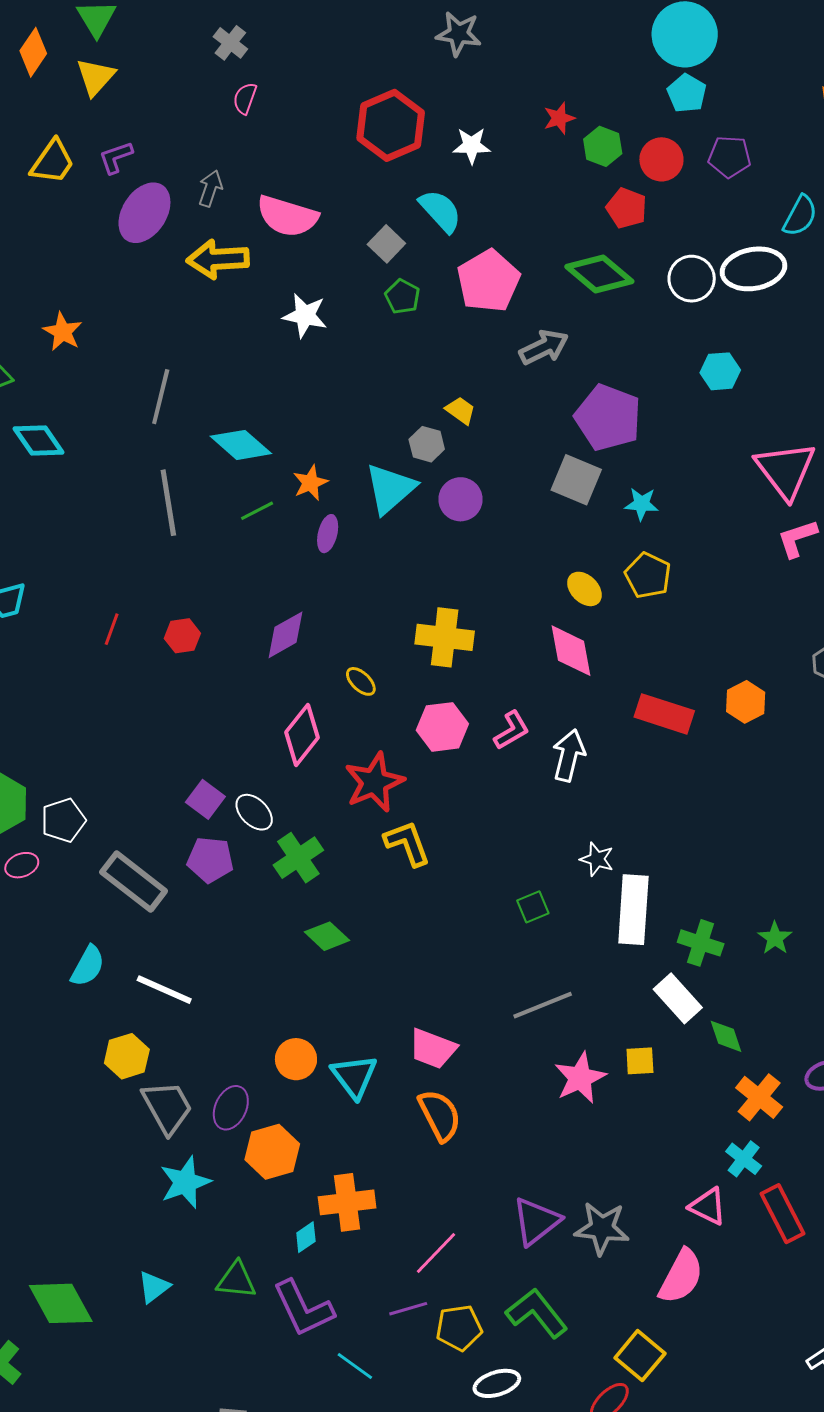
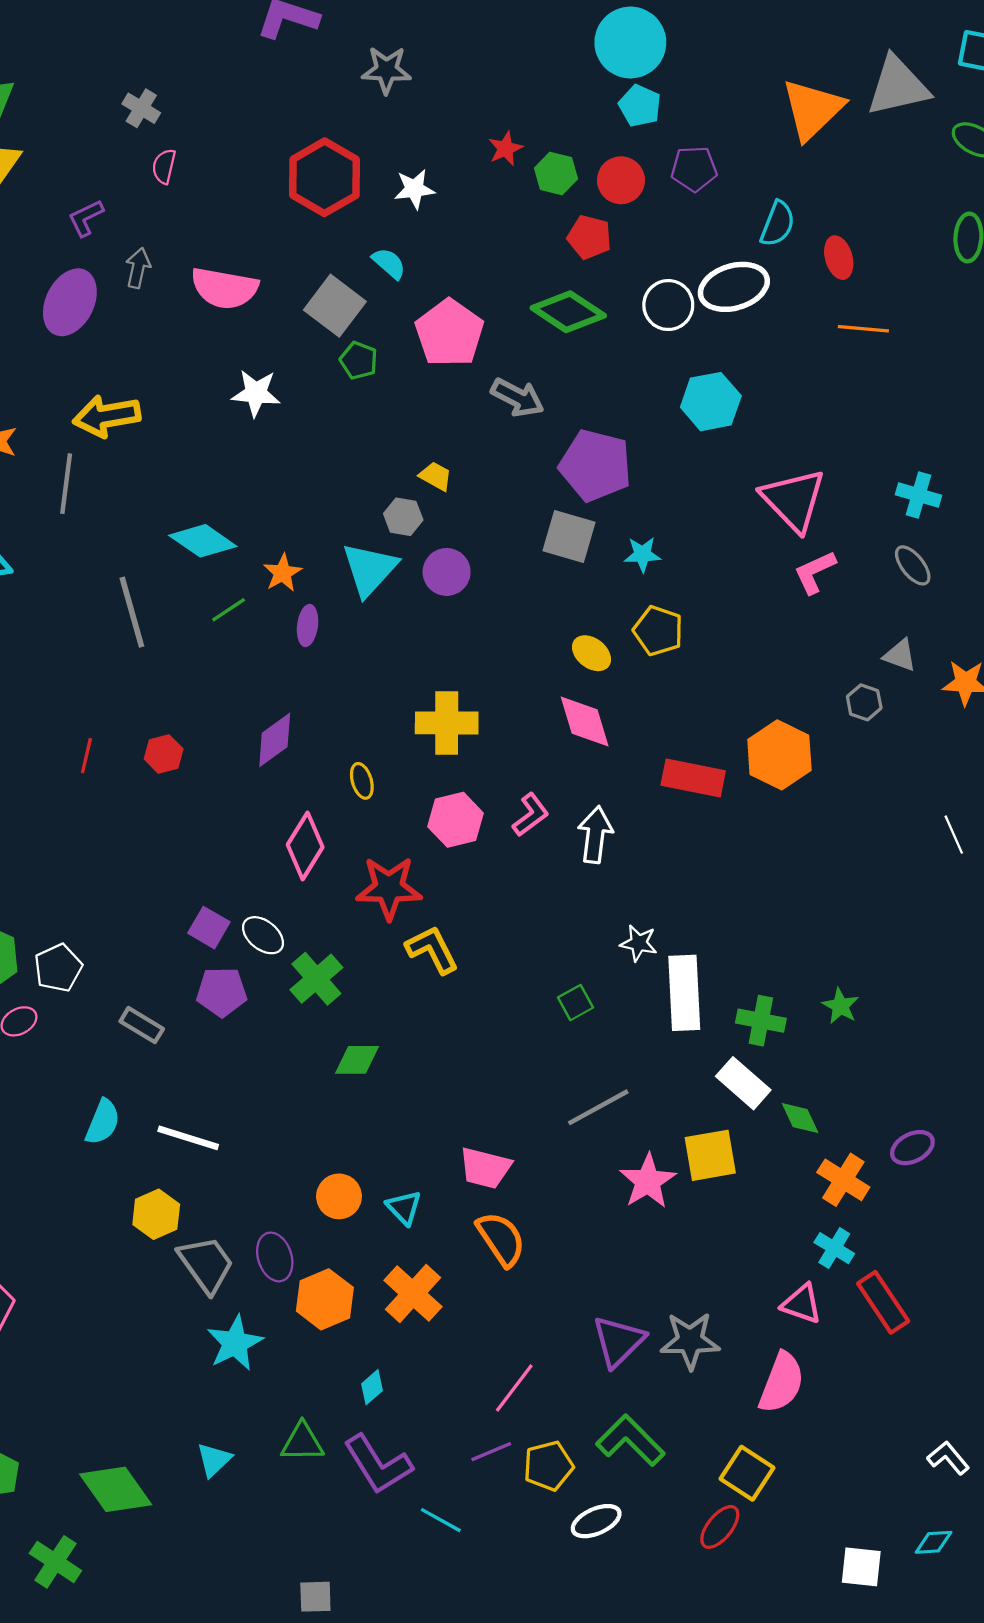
purple L-shape: (116, 157) -> (86, 218), moved
cyan semicircle: (440, 211) -> (389, 263), size x0.7
gray square: (386, 244) -> (335, 306), size x1.5
yellow arrow: (218, 259) -> (107, 416), moved
gray arrow: (544, 347) -> (518, 397), turned 60
cyan hexagon: (720, 371) -> (711, 402), size x1.4
gray line: (161, 397) -> (66, 484), moved
yellow ellipse: (361, 681) -> (362, 781), turned 36
orange hexagon: (746, 702) -> (779, 755), size x1.5
red star: (374, 782) -> (389, 888), turned 30
gray rectangle: (134, 881) -> (142, 1025), size x0.6
green diamond: (327, 936) -> (357, 1060), turned -36
yellow square: (640, 1061) -> (710, 1155), size x1.6
cyan triangle: (354, 1076) -> (404, 1208), size x0.7
purple ellipse: (231, 1108) -> (275, 1257), turned -36
orange cross: (347, 1202) -> (413, 1294), moved, turned -34

